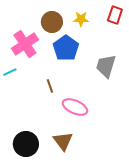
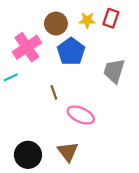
red rectangle: (115, 15) -> (111, 18), moved

